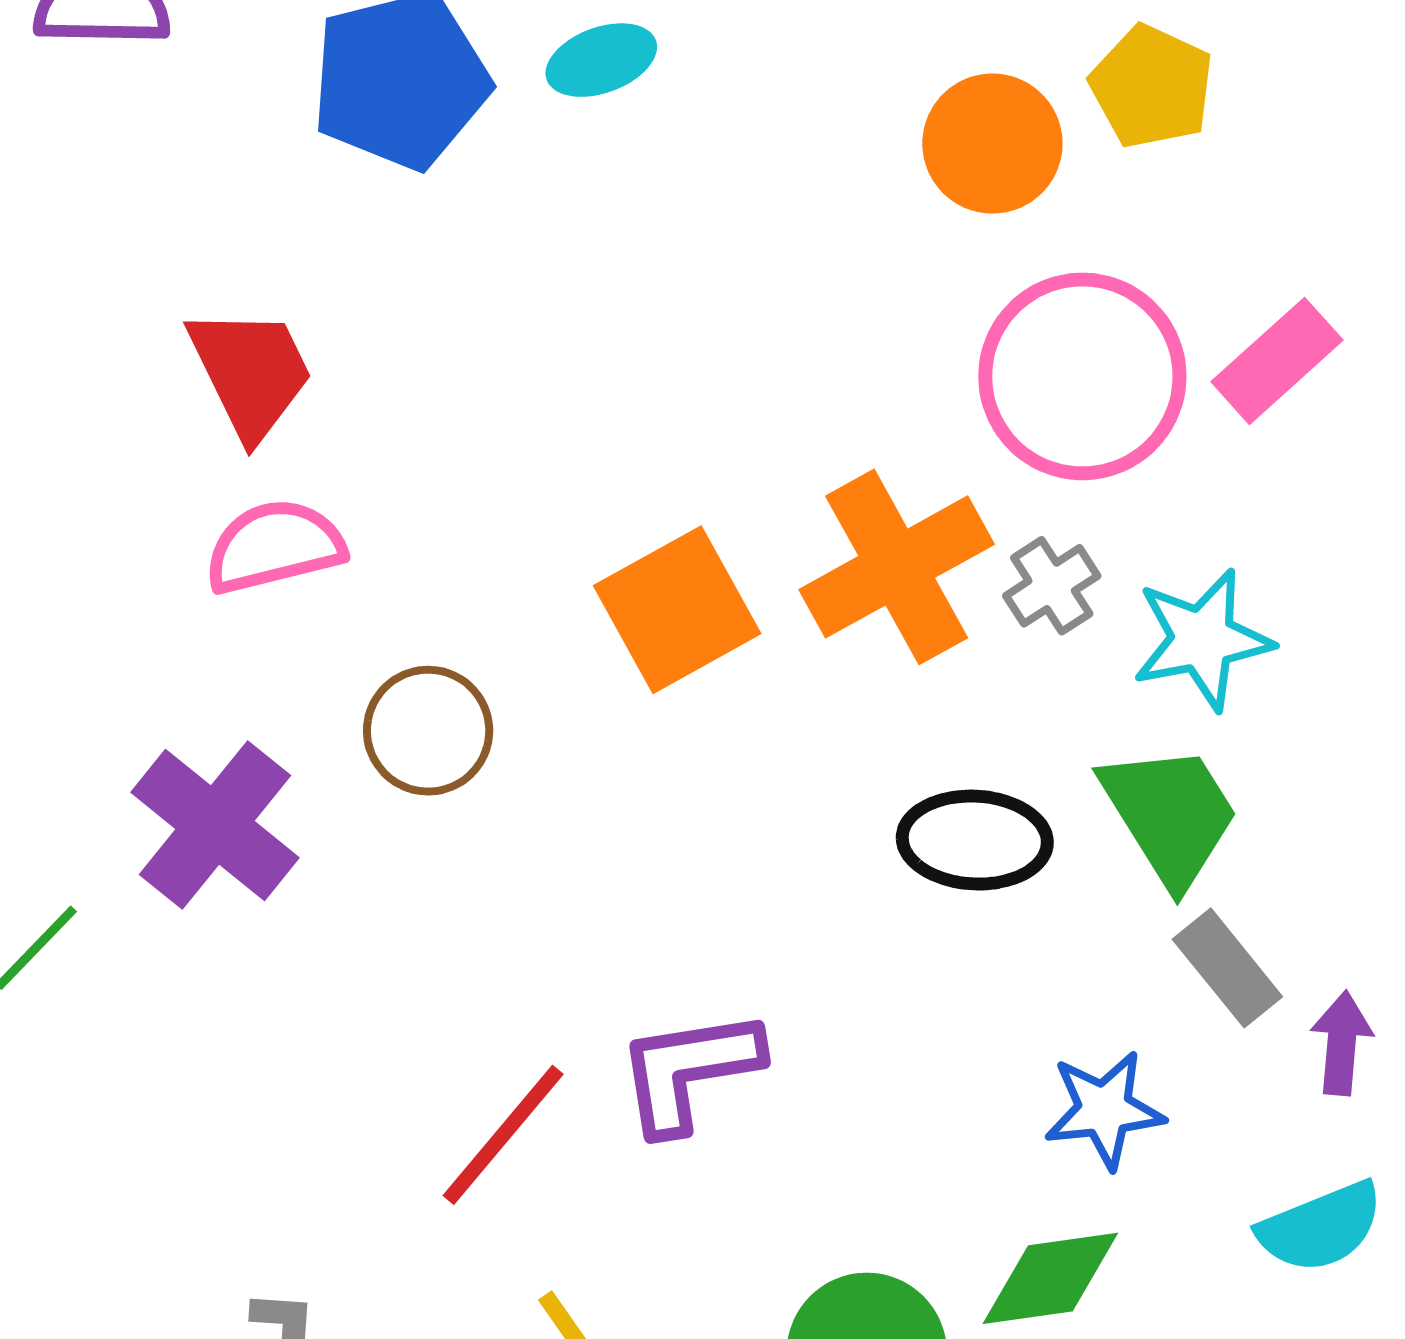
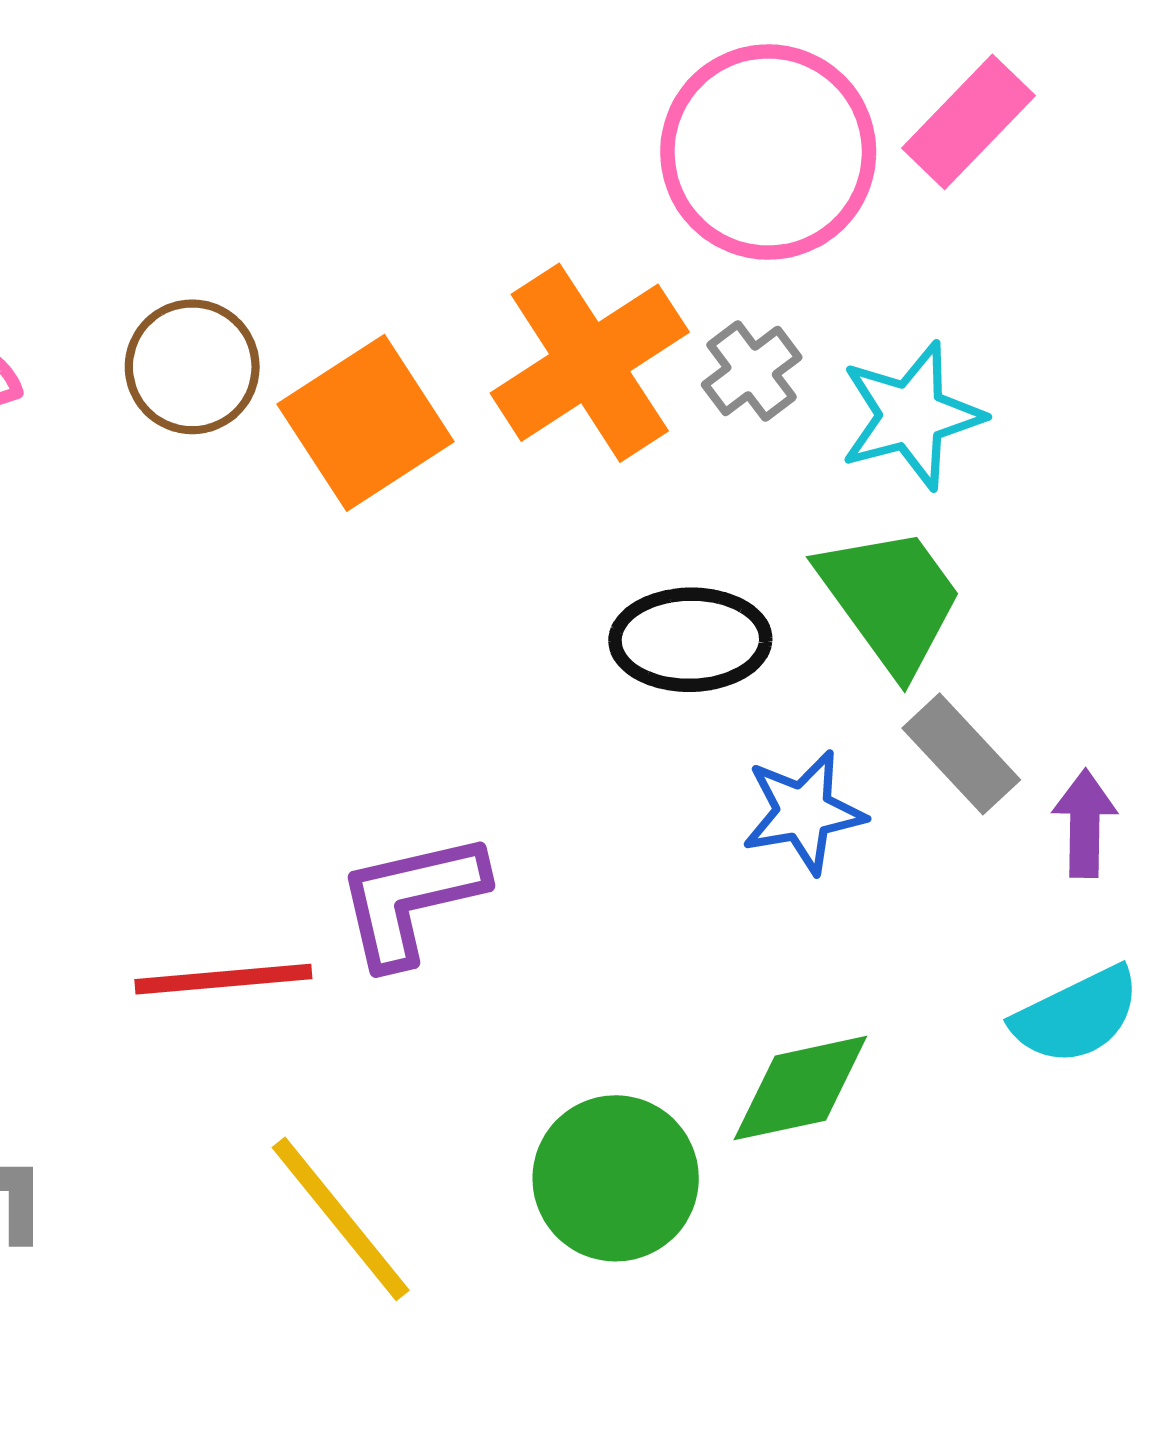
brown circle: (428, 731) -> (192, 367), moved
blue star: (1104, 1110) -> (803, 812), moved
red line: (503, 1135) -> (223, 979), turned 49

